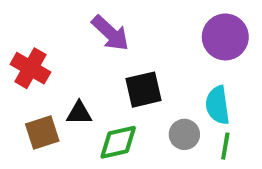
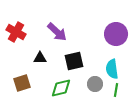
red cross: (30, 68) -> (16, 32), moved
black triangle: (79, 113) -> (40, 58), moved

